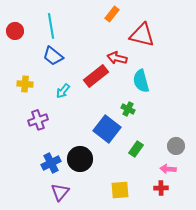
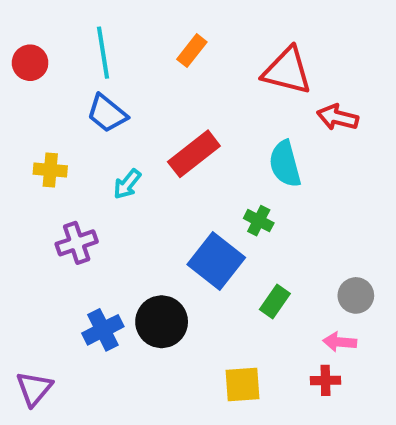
orange rectangle: (112, 14) -> (192, 51), moved
red arrow: (117, 58) -> (338, 117), moved
purple triangle: (60, 192) -> (34, 389), moved

